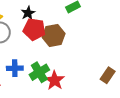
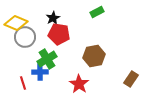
brown hexagon: (54, 35) -> (94, 56), moved
green cross: (39, 72) -> (47, 59), moved

